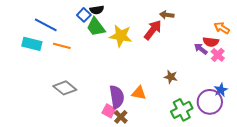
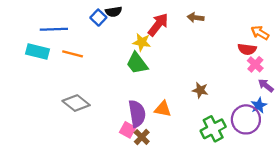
blue line: (46, 25) -> (54, 29), turned -30
green trapezoid: (96, 27) -> (137, 63), moved
red arrow: (153, 30) -> (158, 25), moved
yellow star: (121, 36) -> (142, 42), size x0.7
purple arrow: (201, 49) -> (266, 85), moved

